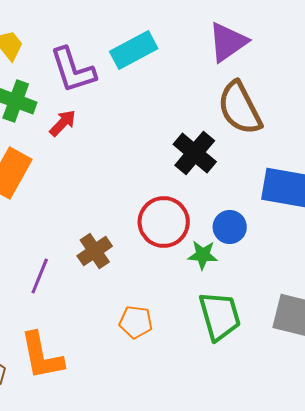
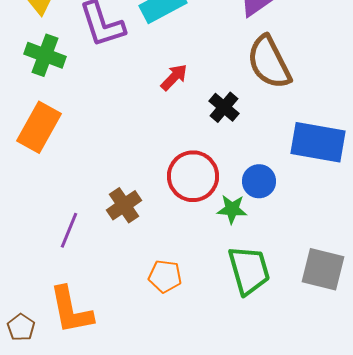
red arrow: (63, 123) -> (174, 77), moved
black cross: (195, 153) -> (224, 107), size x0.7

